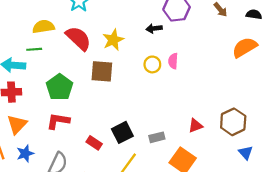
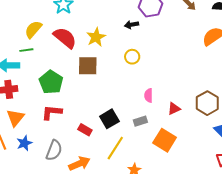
yellow semicircle: (43, 27) -> (33, 29), turned -36
pink semicircle: (173, 61) -> (149, 95), moved

